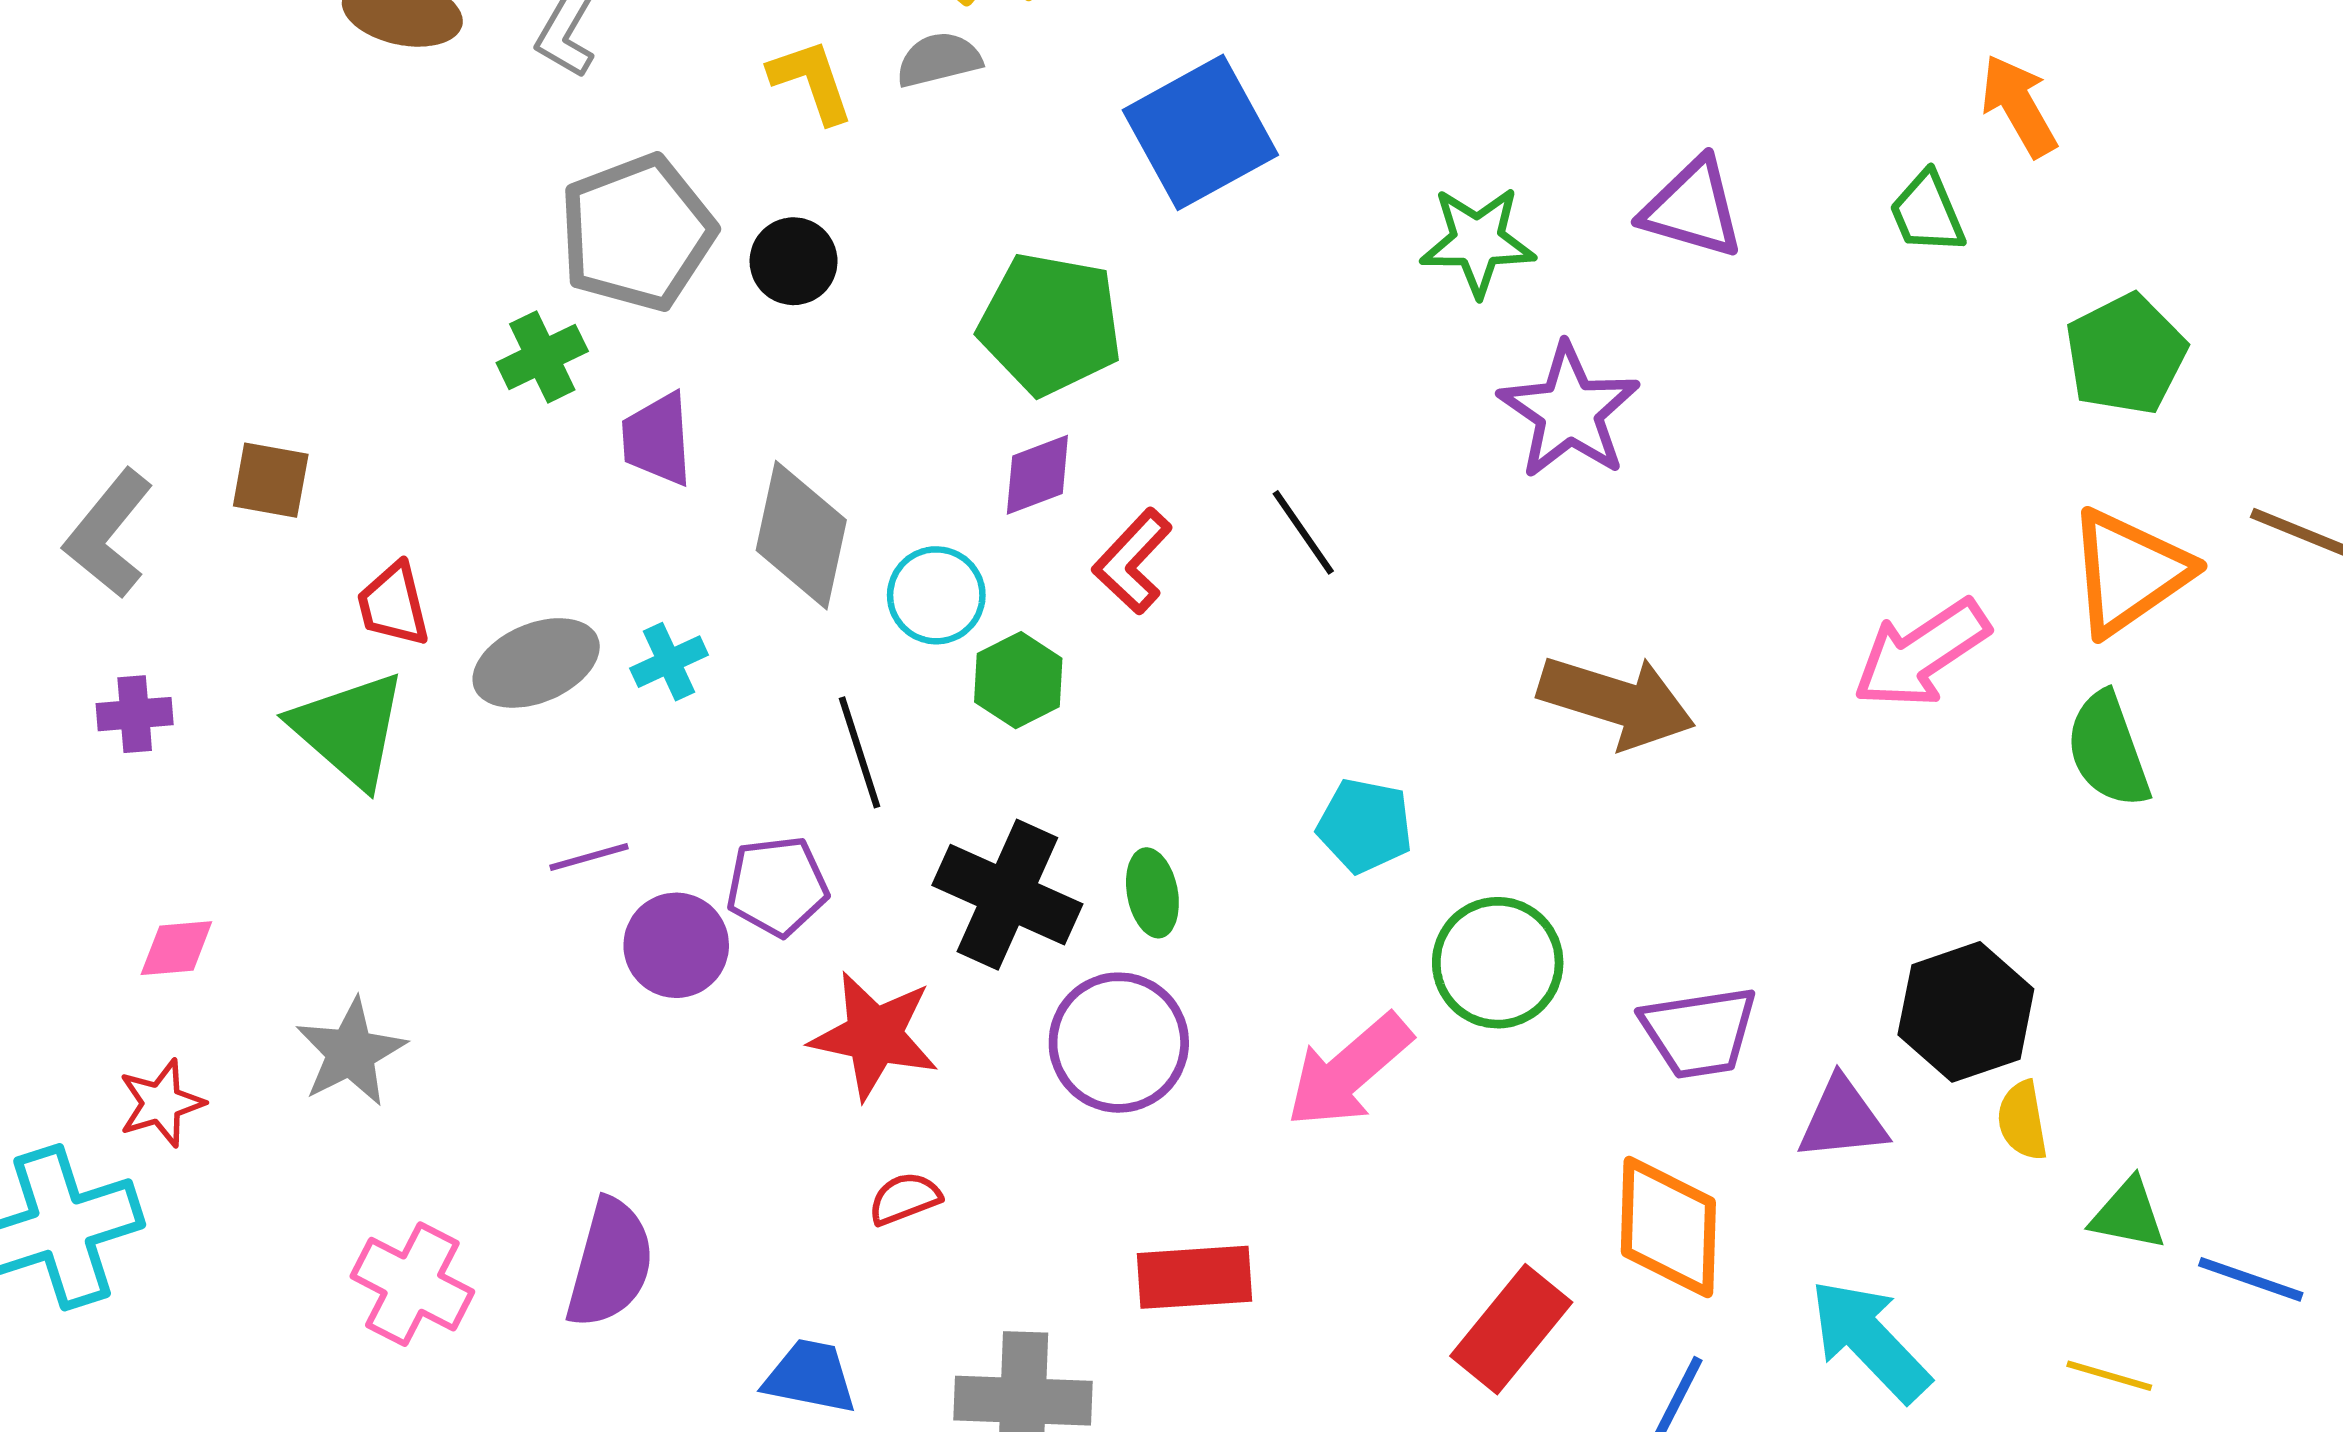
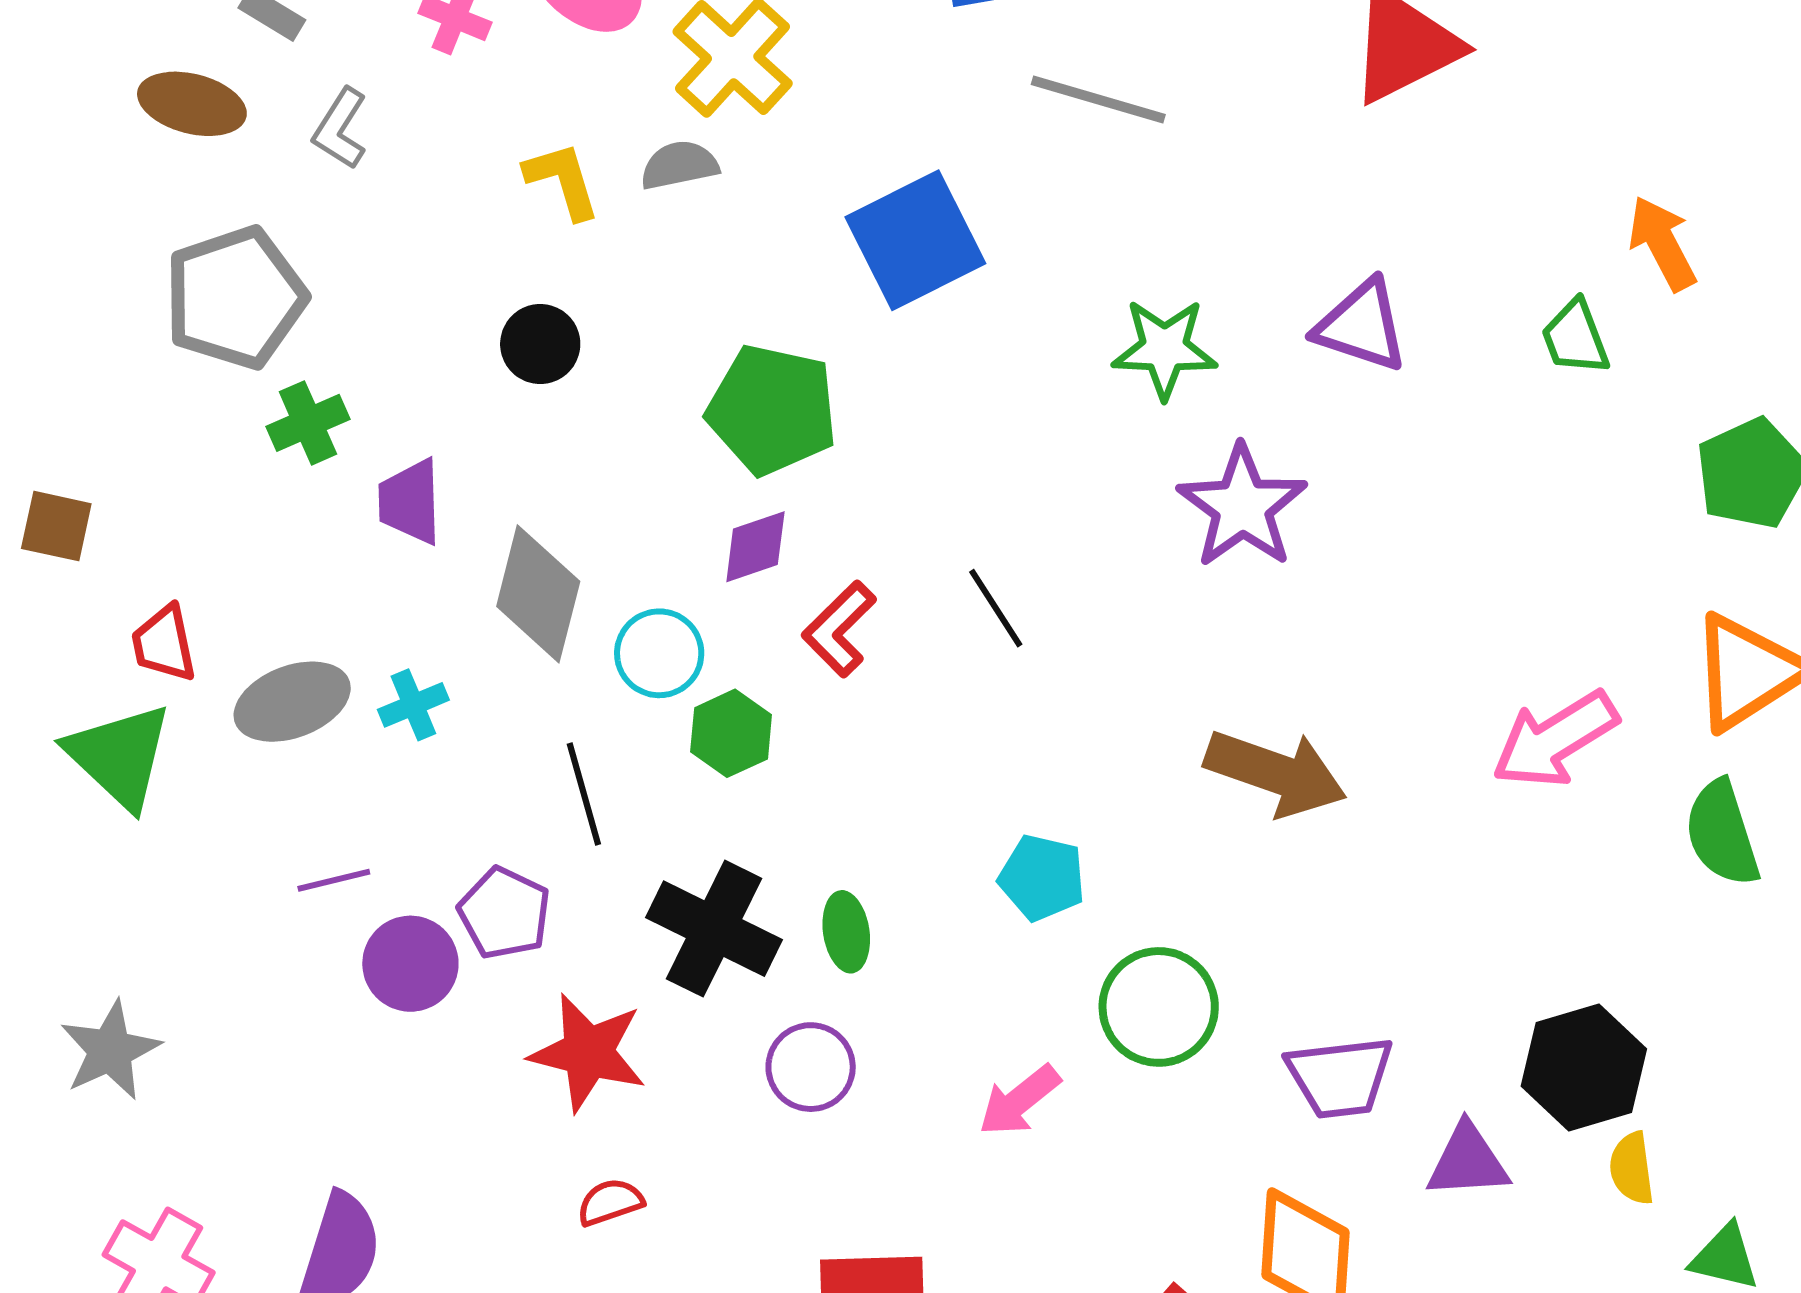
gray pentagon: (637, 233) -> (235, 298), moved
purple pentagon: (777, 886) -> (505, 913), turned 30
purple circle: (1119, 1043) -> (811, 1067), size x0.7
pink arrow: (1349, 1071) -> (1019, 1101), size x0.7

